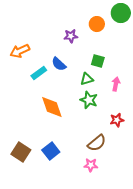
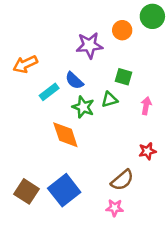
purple star: (71, 36) -> (89, 45), size x1.5
green star: (89, 100) -> (83, 107), moved
blue square: (51, 151) -> (64, 190), size x1.4

